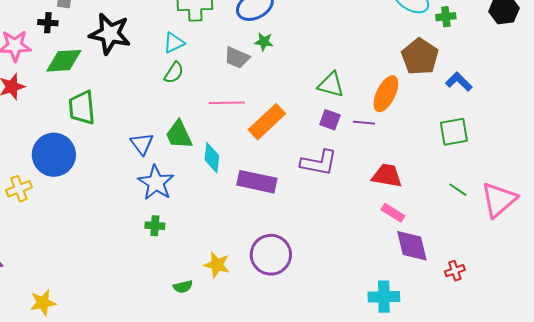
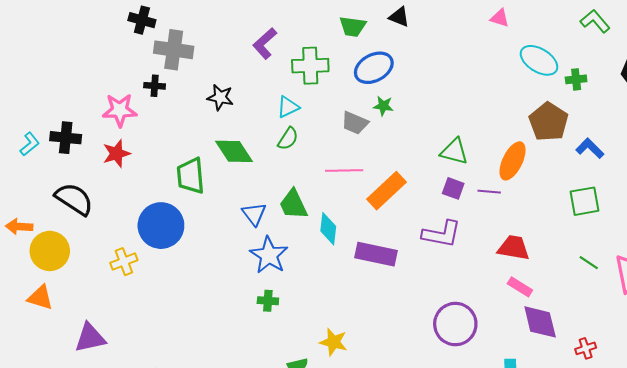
black star: (110, 34) -> (220, 97), size x0.6
green diamond: (64, 61) -> (234, 151), moved, turned 60
purple circle: (271, 255) -> (455, 324), moved

